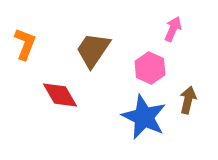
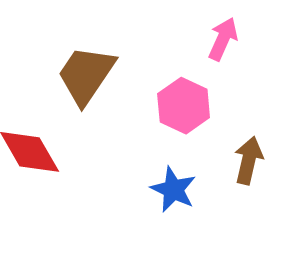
blue star: (144, 117) -> (173, 190), size x0.6

